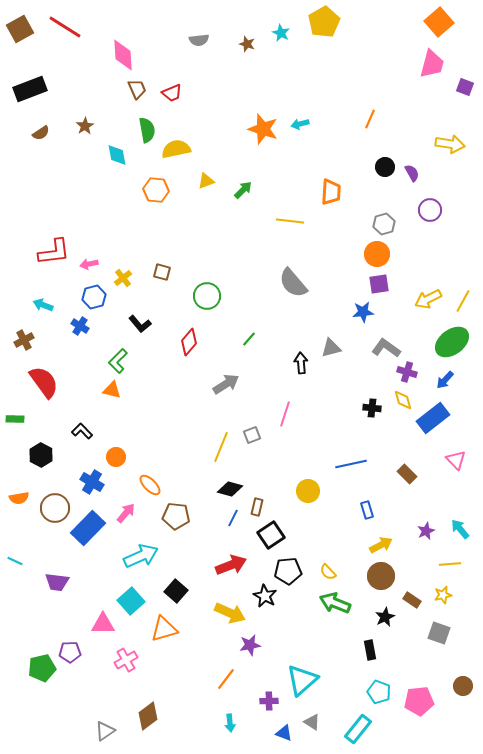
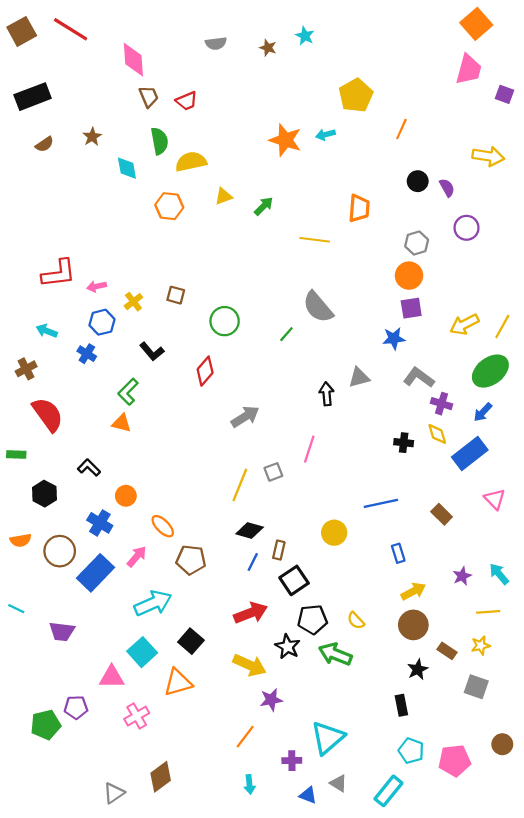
yellow pentagon: (324, 22) -> (356, 95), moved
green line: (249, 339) -> (286, 334), moved
green arrow: (335, 603) -> (335, 654), moved

